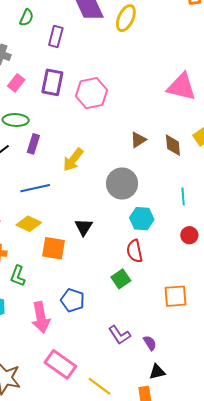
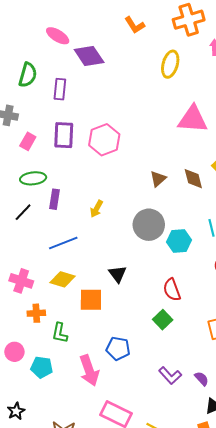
green semicircle: (26, 18) -> (28, 75), size x1.4
yellow ellipse: (126, 18) -> (170, 64), moved
yellow arrow: (73, 160) -> (96, 209), size x0.7
cyan hexagon: (142, 219) -> (179, 241), moved

